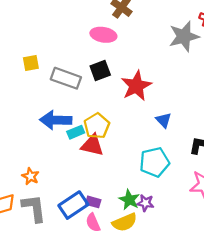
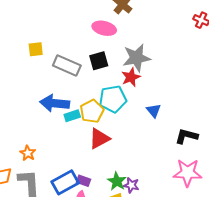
gray star: (184, 36) -> (136, 58), moved
red star: (136, 86) -> (131, 77), size x0.7
red triangle: (92, 145) -> (99, 139), moved, turned -45
cyan pentagon: (154, 162) -> (113, 99), moved

